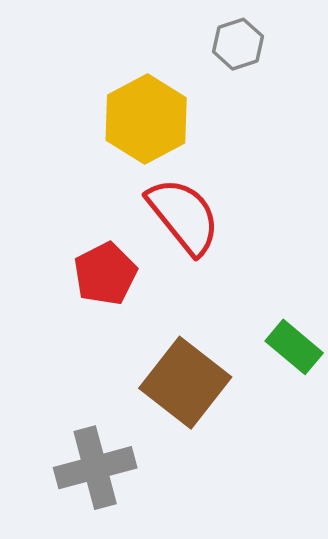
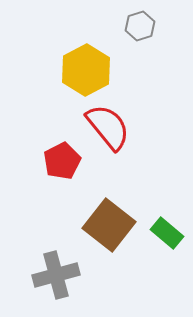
green rectangle: (294, 347) -> (167, 233), moved

